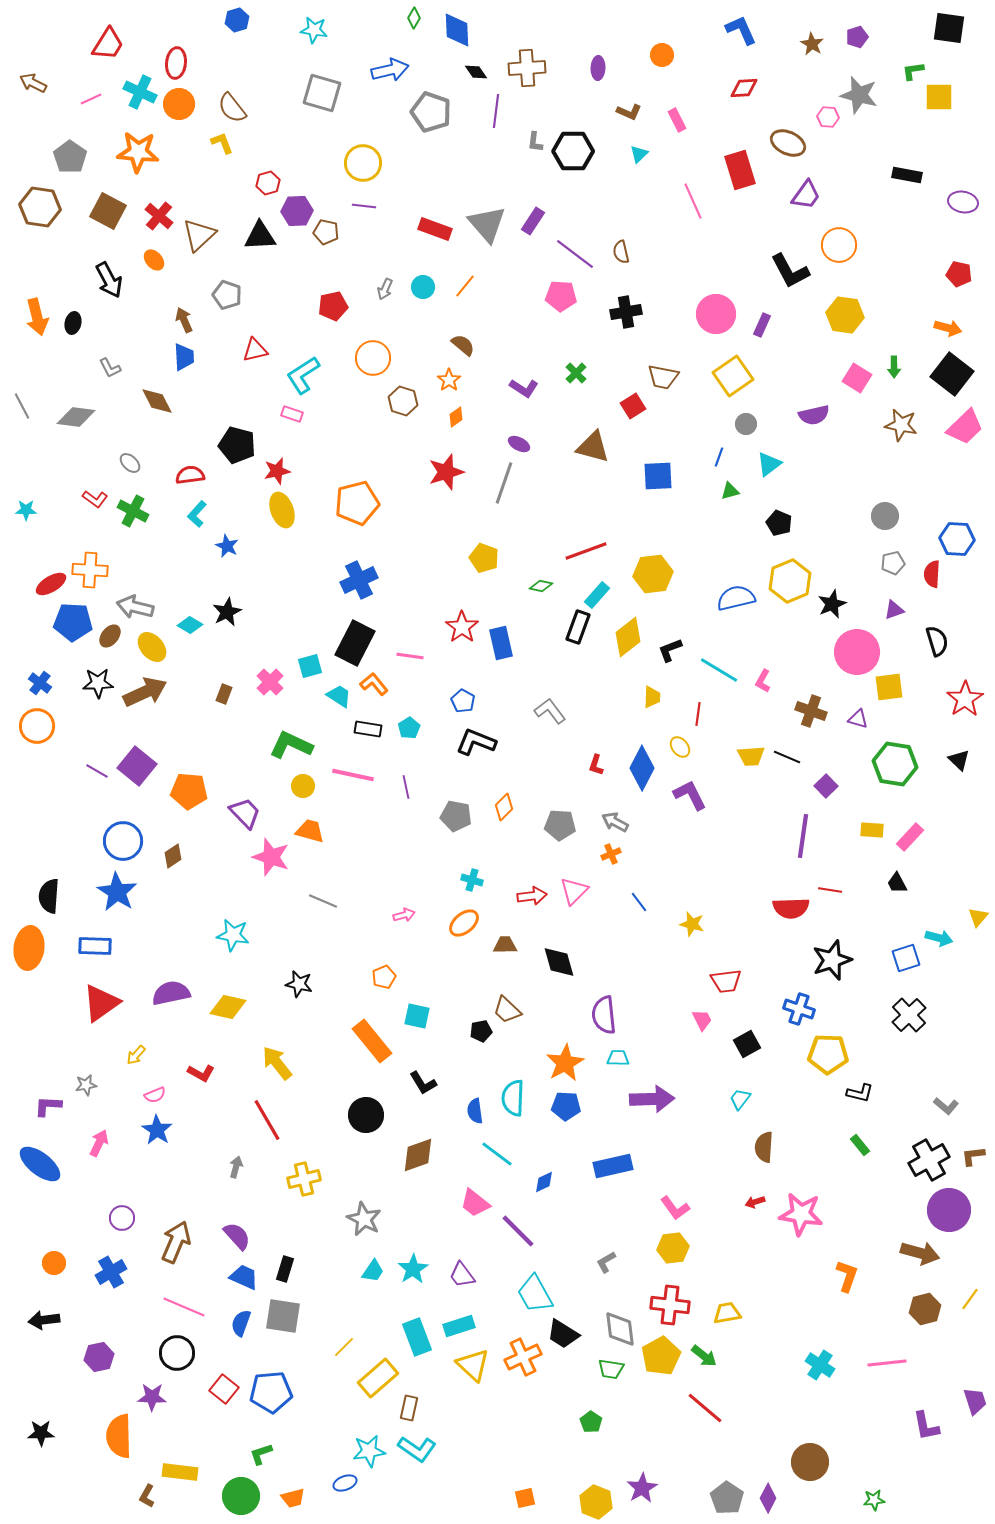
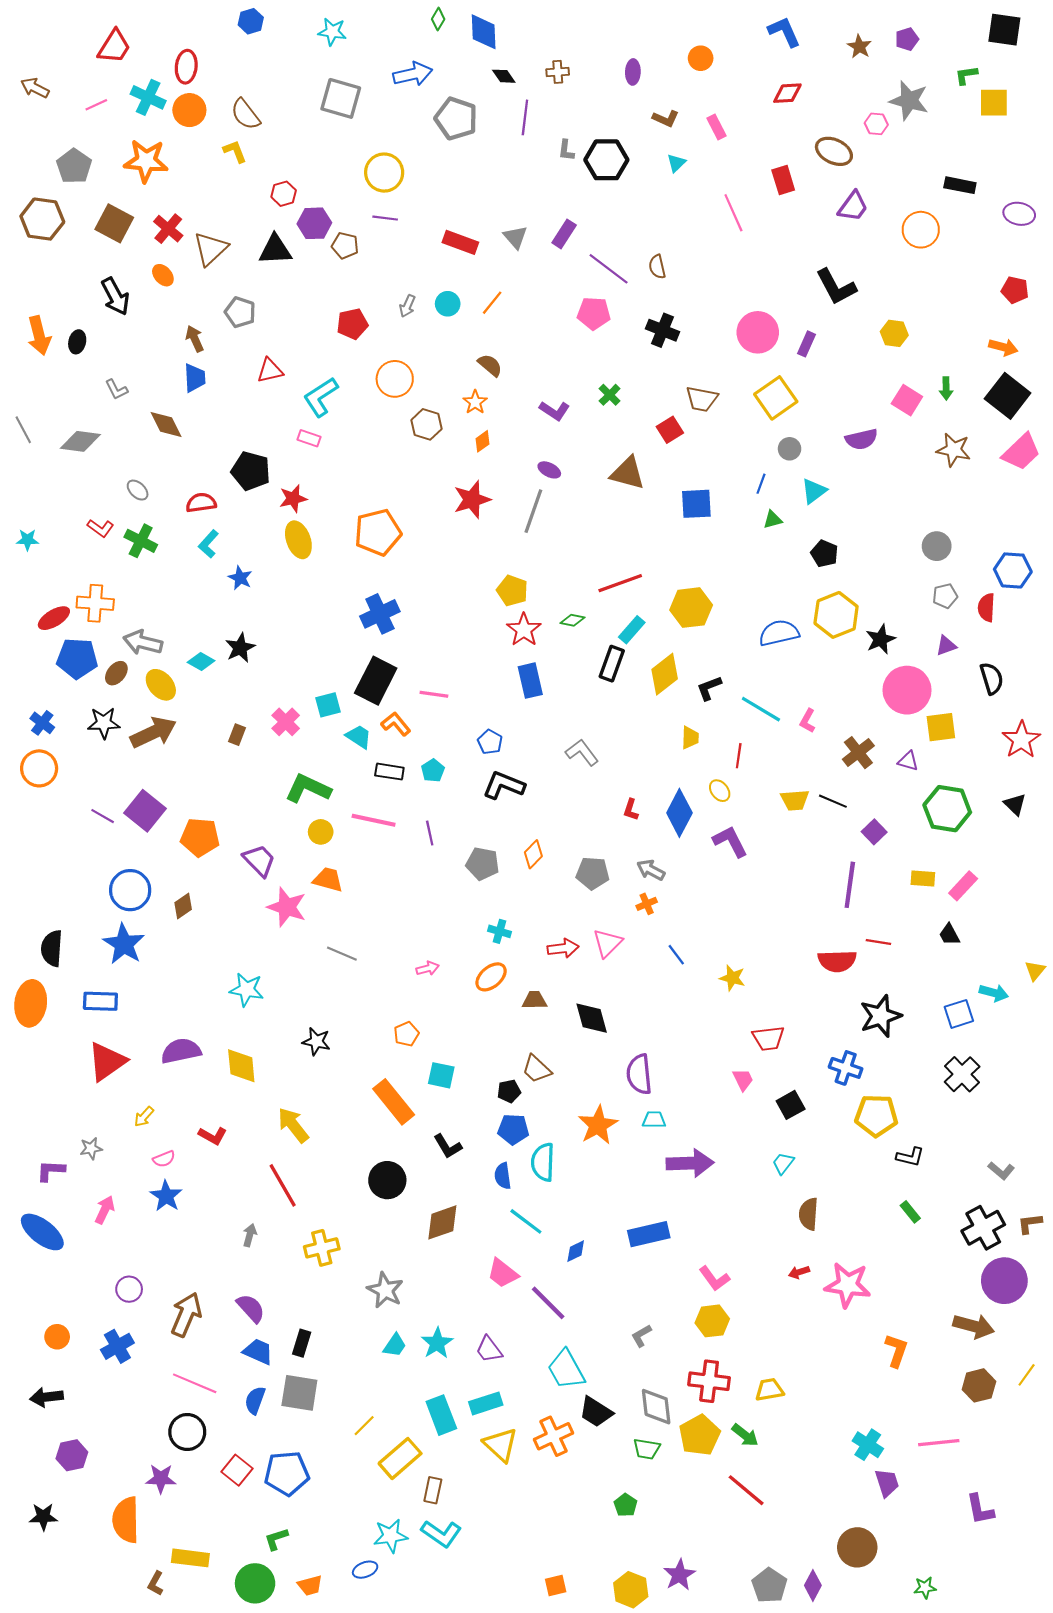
brown cross: (527, 68) -> (558, 72), size x0.6
red rectangle: (740, 170) -> (783, 180), size x0.7
gray triangle: (487, 224) -> (515, 237), size x0.6
orange circle: (839, 245) -> (921, 230), moved
black cross: (626, 312) -> (663, 330), turned 32
yellow hexagon: (845, 315) -> (894, 333), size x0.7
red star: (462, 627) -> (524, 630), moved
brown cross: (811, 711) -> (858, 753), turned 32
yellow diamond: (228, 1007) -> (241, 1066), turned 72
blue pentagon: (566, 1106) -> (513, 1129), moved
purple hexagon: (99, 1357) -> (72, 1455), moved
purple trapezoid: (975, 1401) -> (887, 1483), moved

